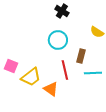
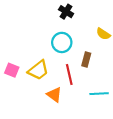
cyan line: (93, 73) -> (99, 94), moved
yellow trapezoid: (31, 77) -> (38, 70), moved

